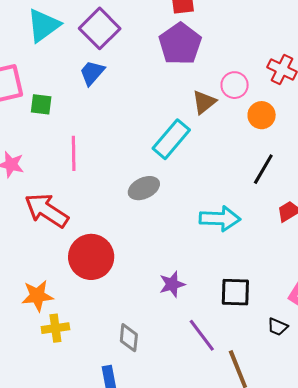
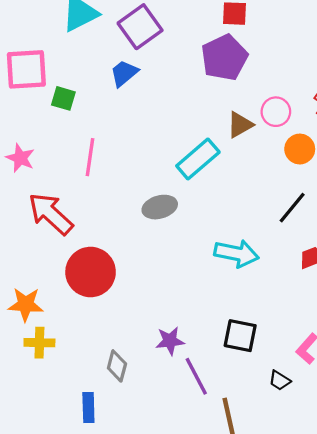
purple star: (172, 284) -> (170, 341), moved

